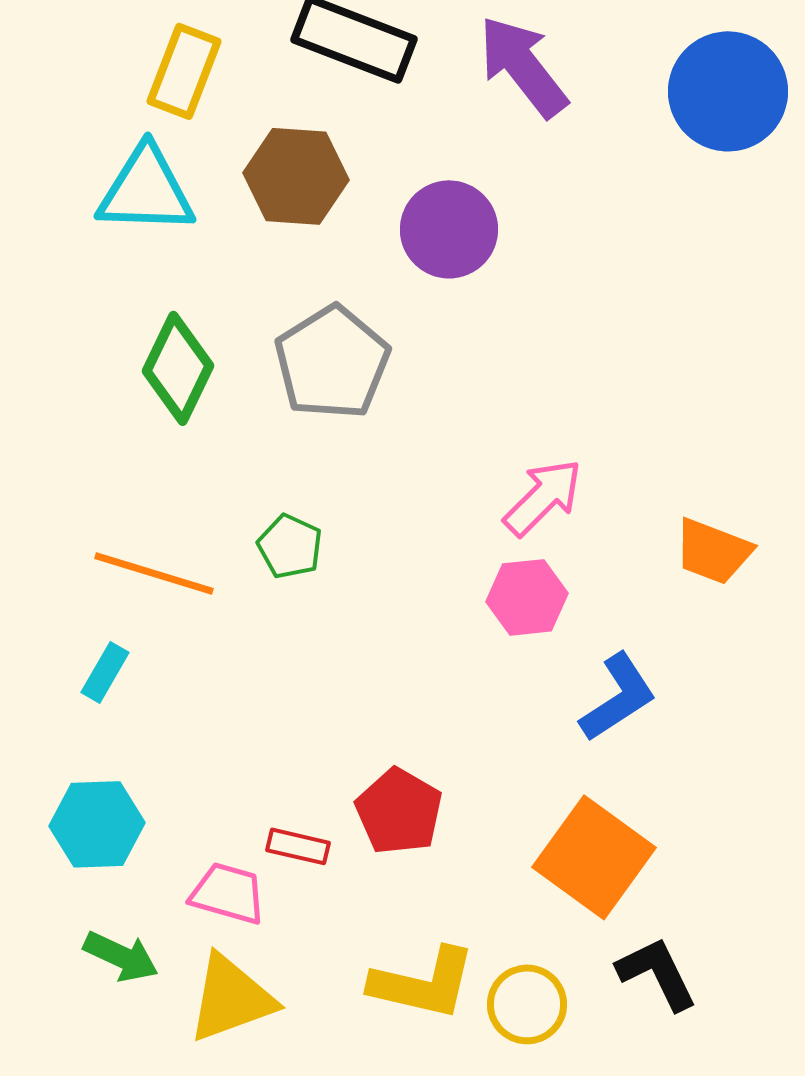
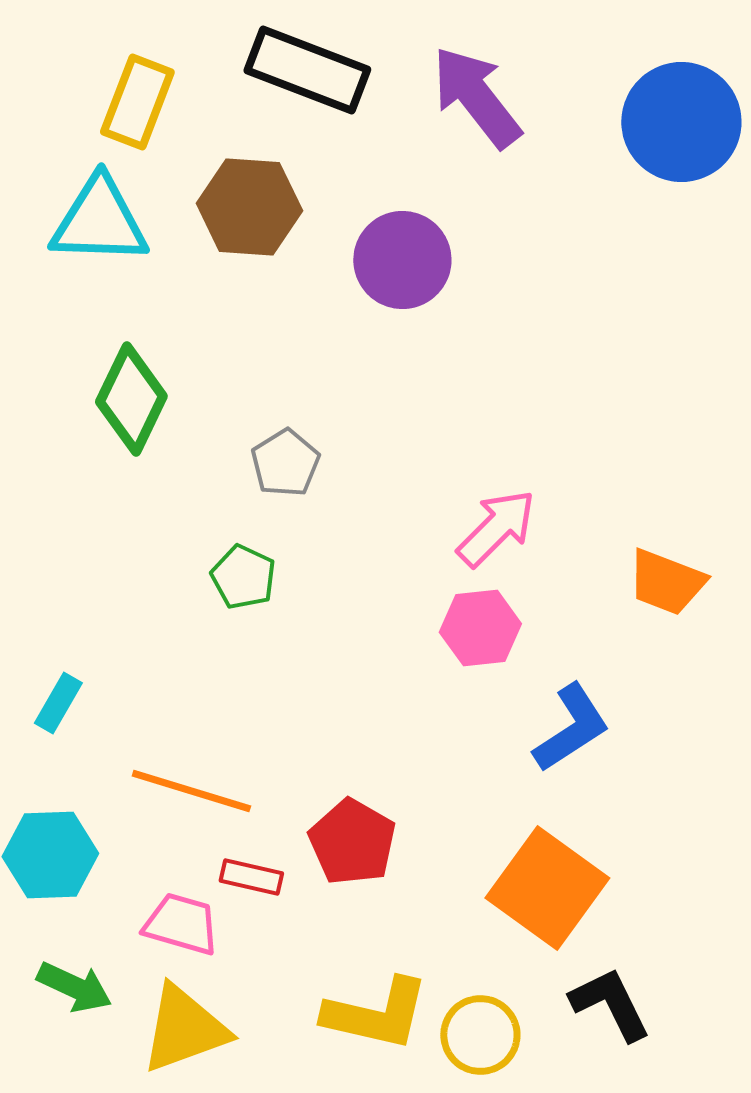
gray pentagon: (332, 362) -> (285, 463), moved, size x0.6
orange line: (154, 573) -> (191, 791), moved

